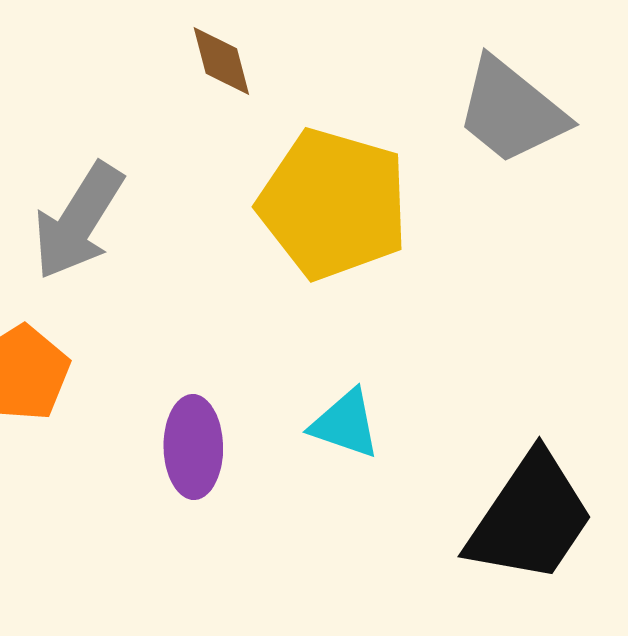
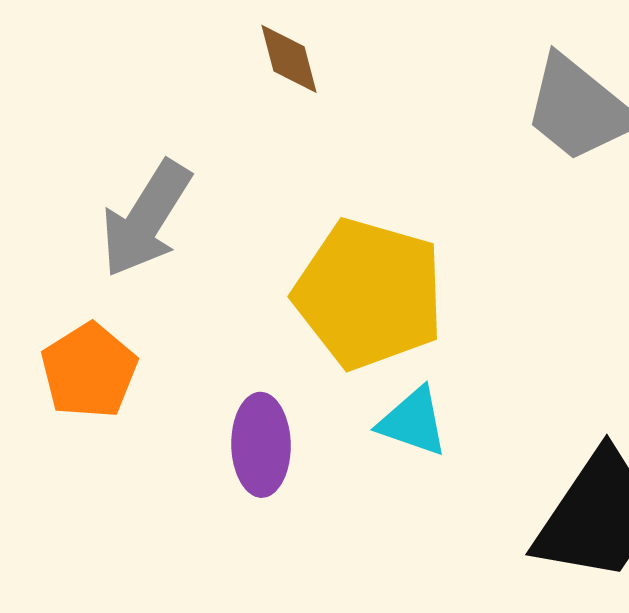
yellow pentagon: (333, 204) -> (369, 294), moved

